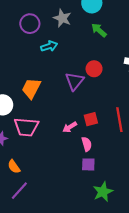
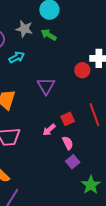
green arrow: (99, 30) -> (49, 35), moved
red circle: (94, 69) -> (82, 70), moved
purple square: (88, 164) -> (73, 162), turned -32

